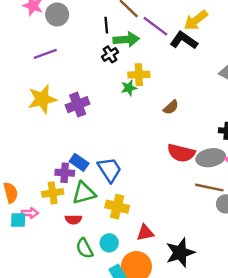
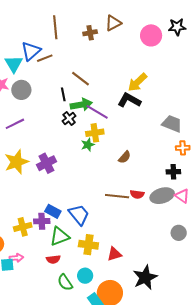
purple line: (155, 26) -> (97, 112), moved
red semicircle: (181, 153) -> (137, 194), size x0.6
brown line: (209, 188) -> (117, 196), moved
yellow cross: (53, 193) -> (23, 227), moved
red triangle: (145, 233) -> (114, 254), moved

